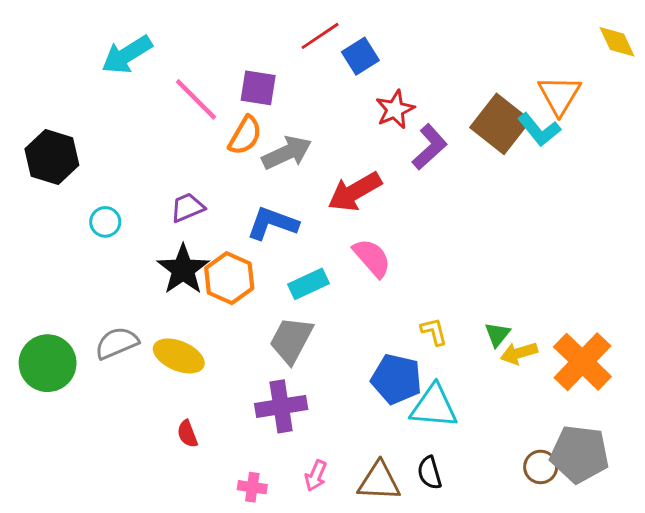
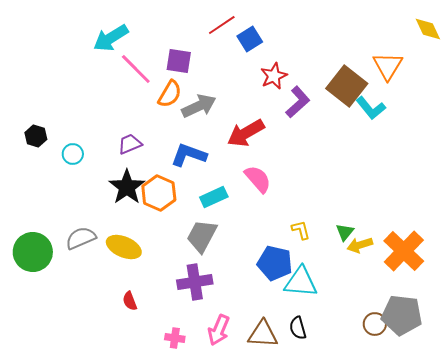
cyan arrow: (127, 55) -> (111, 38), moved
cyan L-shape: (539, 130) -> (371, 108), moved
black hexagon: (52, 157) -> (36, 136), moved, size x0.6
pink arrow: (316, 476) -> (219, 330), size x1.4

